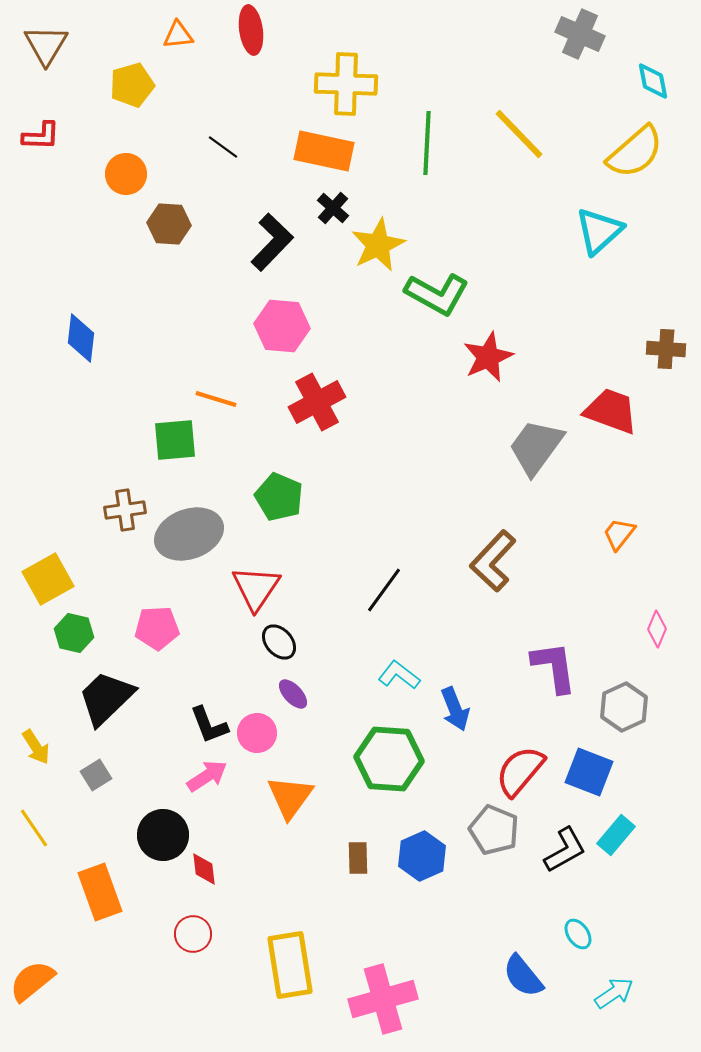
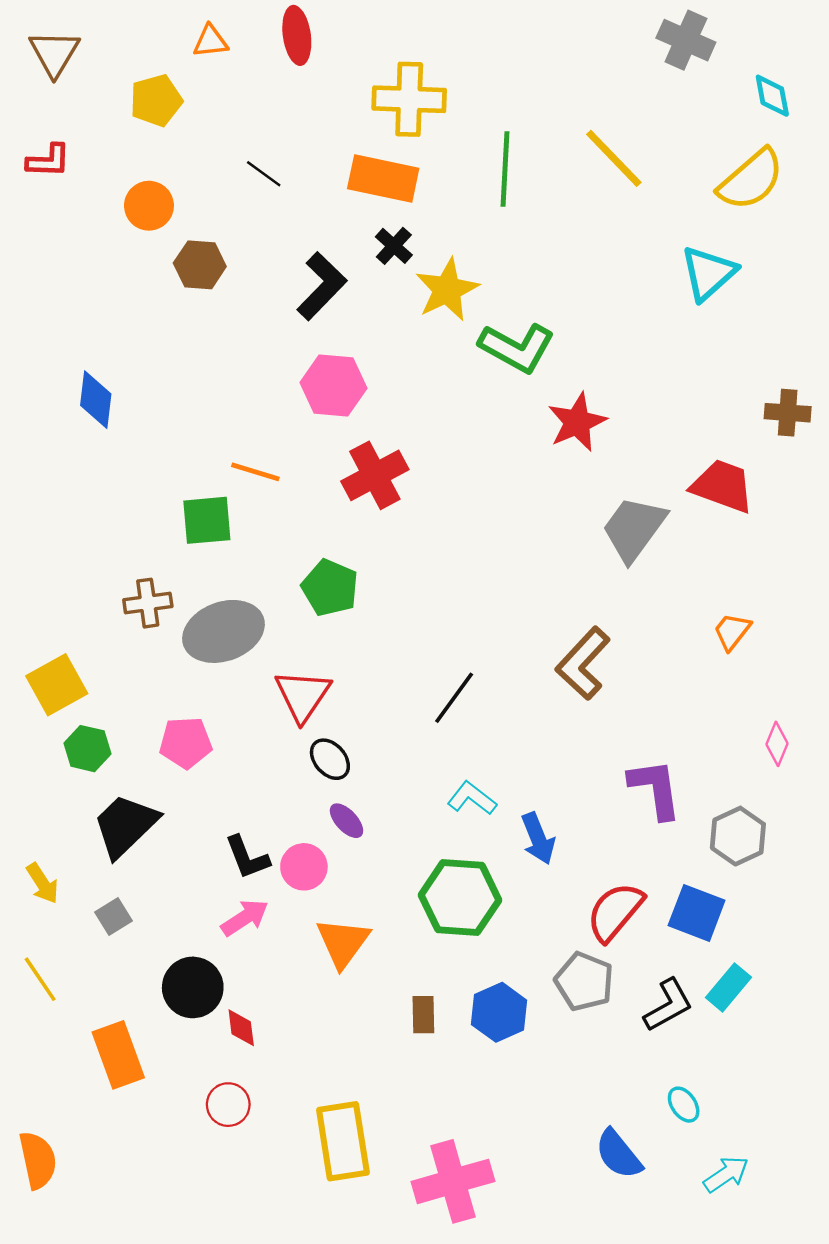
orange semicircle: (32, 981) -> (38, 1160), turned 117

